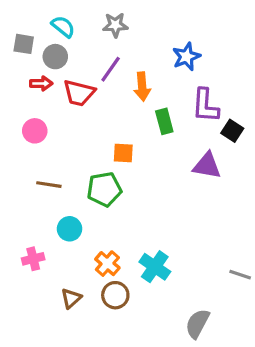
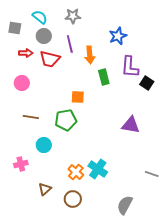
gray circle: (55, 57) -> (44, 36), moved
purple line: (111, 69) -> (70, 44), turned -48
purple triangle: (207, 166) -> (131, 125), moved
orange cross: (107, 264) -> (76, 172), moved
brown circle: (115, 295) -> (73, 199), moved

